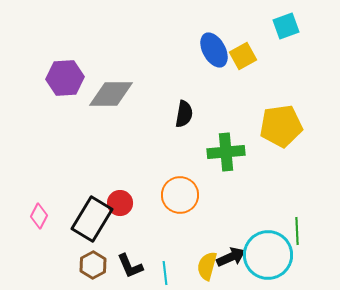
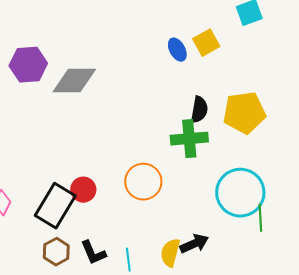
blue ellipse: (214, 50) -> (177, 50), moved, size x0.7
black semicircle: (184, 114) -> (199, 110), moved
cyan circle: (268, 255) -> (240, 193), moved

